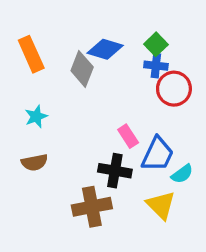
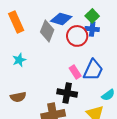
red circle: (174, 89) -> (77, 36), moved
blue trapezoid: (158, 154) -> (93, 70), moved
brown semicircle: (34, 162) -> (18, 97), moved

